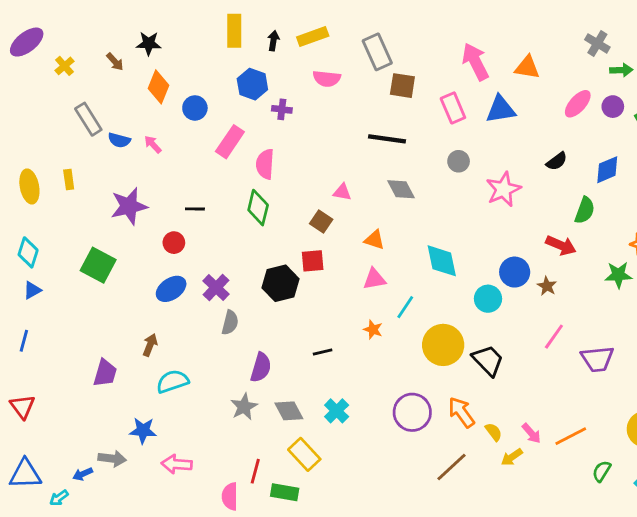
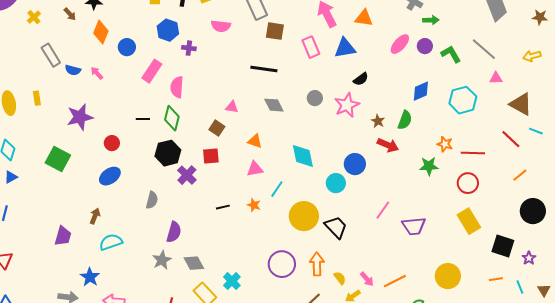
gray circle: (459, 161) -> (315, 98), moved
black semicircle: (557, 161) -> (361, 79), moved
black line: (195, 209) -> (143, 119), moved
black hexagon: (280, 283) -> (168, 153), moved
brown star: (547, 286) -> (378, 121), moved
purple cross: (216, 287) -> (187, 175), moved
black line: (323, 352) -> (223, 207), moved
cyan cross: (337, 411) -> (232, 281), moved
orange arrow: (461, 412) -> (317, 264), turned 35
blue star: (143, 431) -> (90, 277), turned 30

